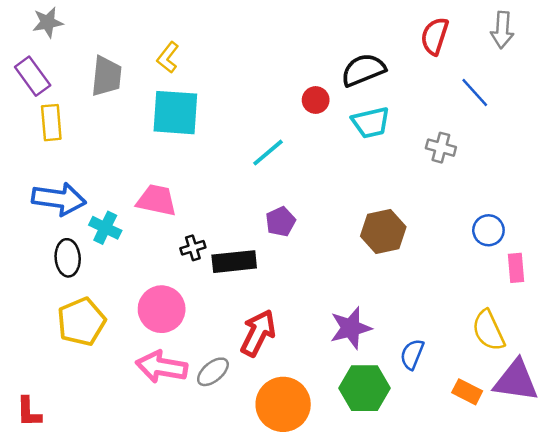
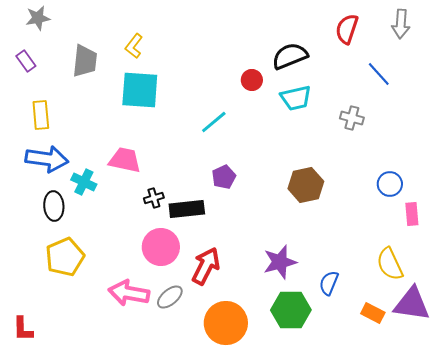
purple rectangle: (33, 76) -> (26, 61), size x0.7
yellow rectangle: (51, 123) -> (41, 115), moved
pink circle: (162, 309) -> (161, 247), moved

